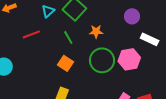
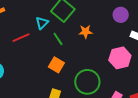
cyan triangle: (48, 11) -> (42, 23), moved
green circle: (102, 60) -> (87, 82), moved

